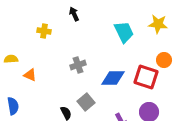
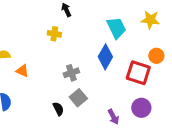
yellow cross: (44, 31) -> (54, 34), moved
gray cross: (78, 65) -> (71, 73), moved
blue diamond: (113, 78) -> (105, 57), moved, turned -60

